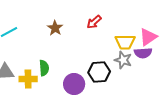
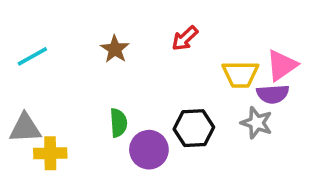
gray star: (123, 60) -> (257, 123), moved
green semicircle: (44, 68) -> (118, 123), moved
yellow cross: (28, 79) -> (50, 153), moved

